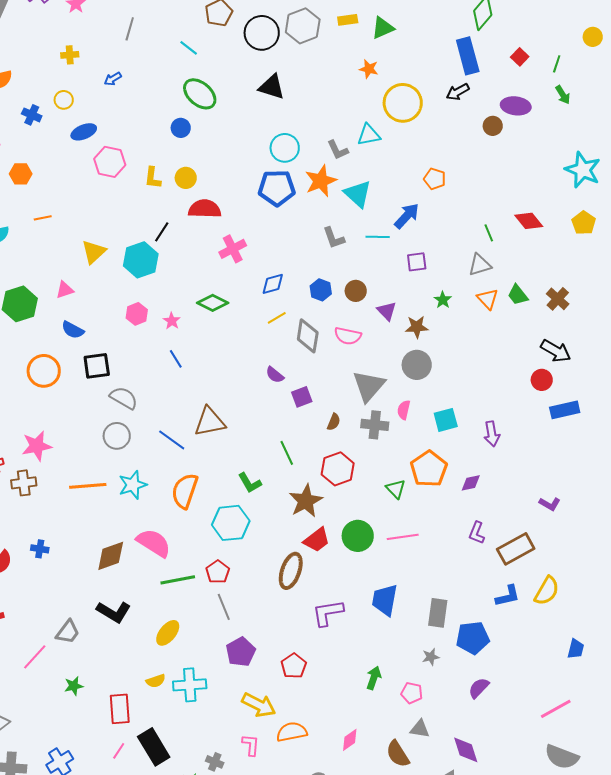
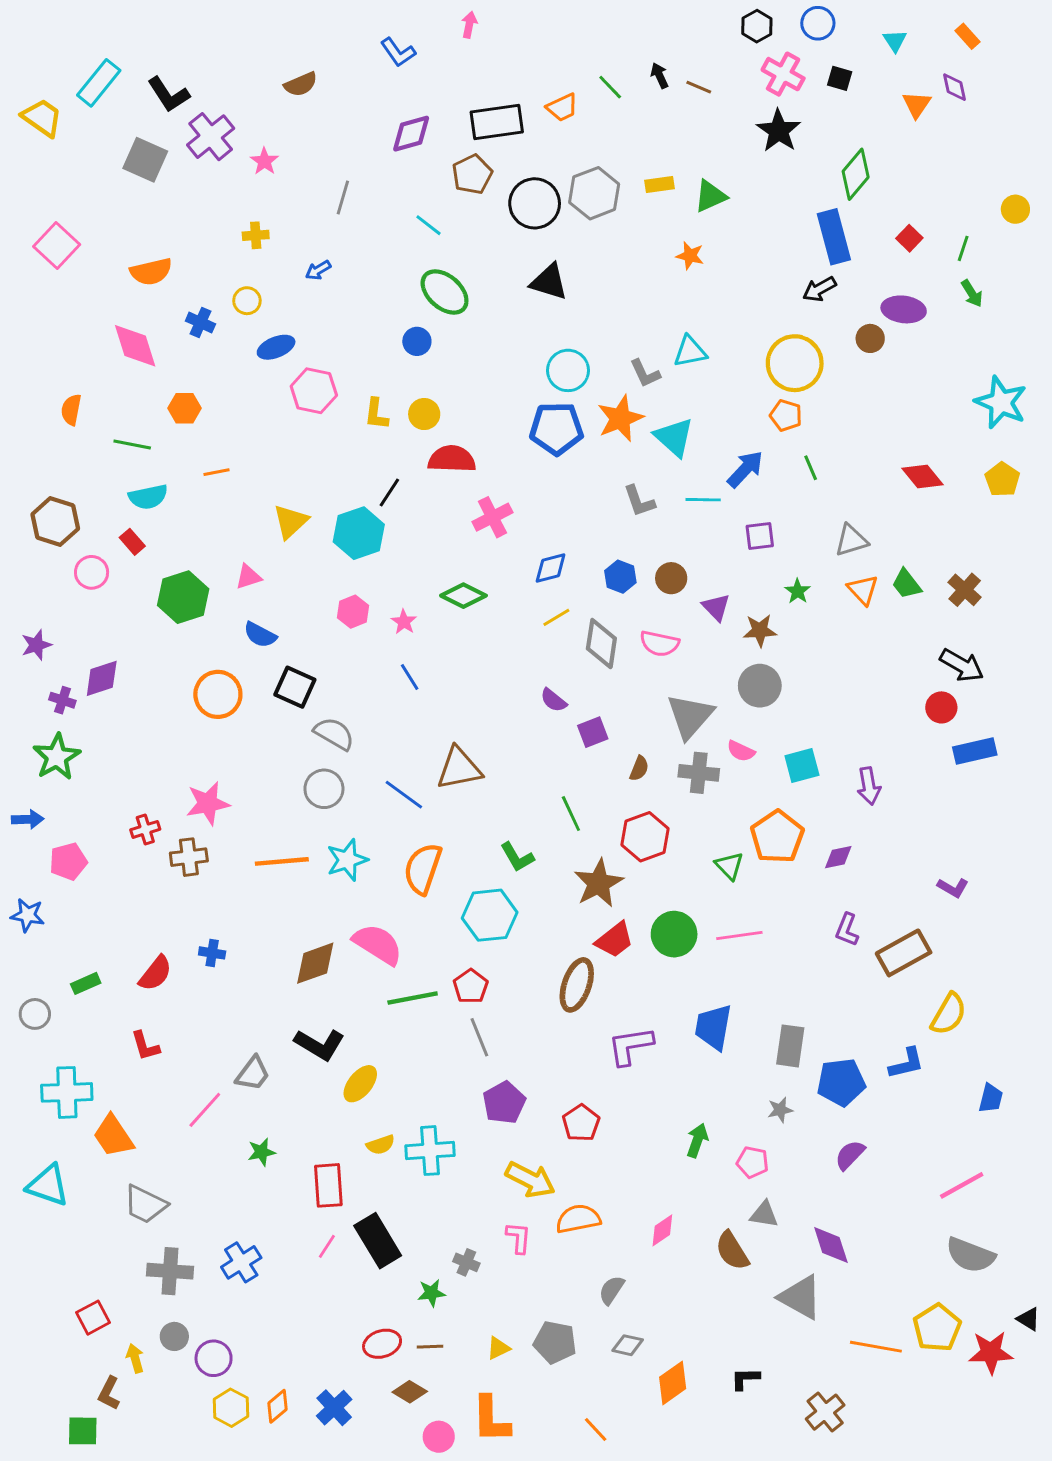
yellow circle: (403, 103) -> (795, 363), moved
green line: (489, 233) -> (811, 468), moved
black square: (97, 366) -> (295, 687), turned 32
pink semicircle: (404, 410) -> (741, 751), turned -78
blue L-shape: (508, 596) -> (906, 1063), moved
yellow ellipse: (168, 633) -> (360, 1084), moved

